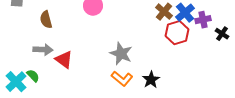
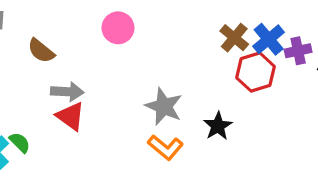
brown semicircle: (46, 20) -> (41, 51), turned -36
gray arrow: (43, 50) -> (67, 92), moved
black star: (151, 80) -> (218, 126), moved

